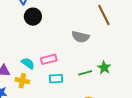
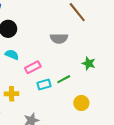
cyan semicircle: (28, 63) -> (12, 55), moved
green line: (85, 73) -> (64, 79), moved

